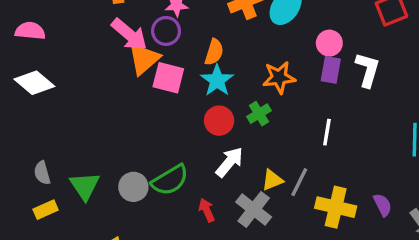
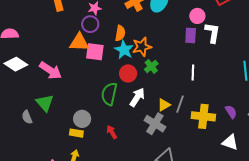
pink arrow: (129, 34) -> (50, 70), moved
pink circle: (329, 43) -> (197, 16), moved
orange triangle: (144, 59) -> (79, 42), turned 50
orange star: (279, 77) -> (142, 47), moved
green semicircle: (170, 180) -> (109, 94), moved, turned 140
green triangle: (85, 186) -> (45, 103), moved
yellow rectangle: (46, 210) -> (76, 133), moved, turned 40
red arrow: (207, 210) -> (112, 132), moved

